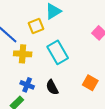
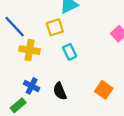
yellow square: (36, 26) -> (55, 27), moved
cyan rectangle: (58, 52) -> (70, 52), size x0.6

